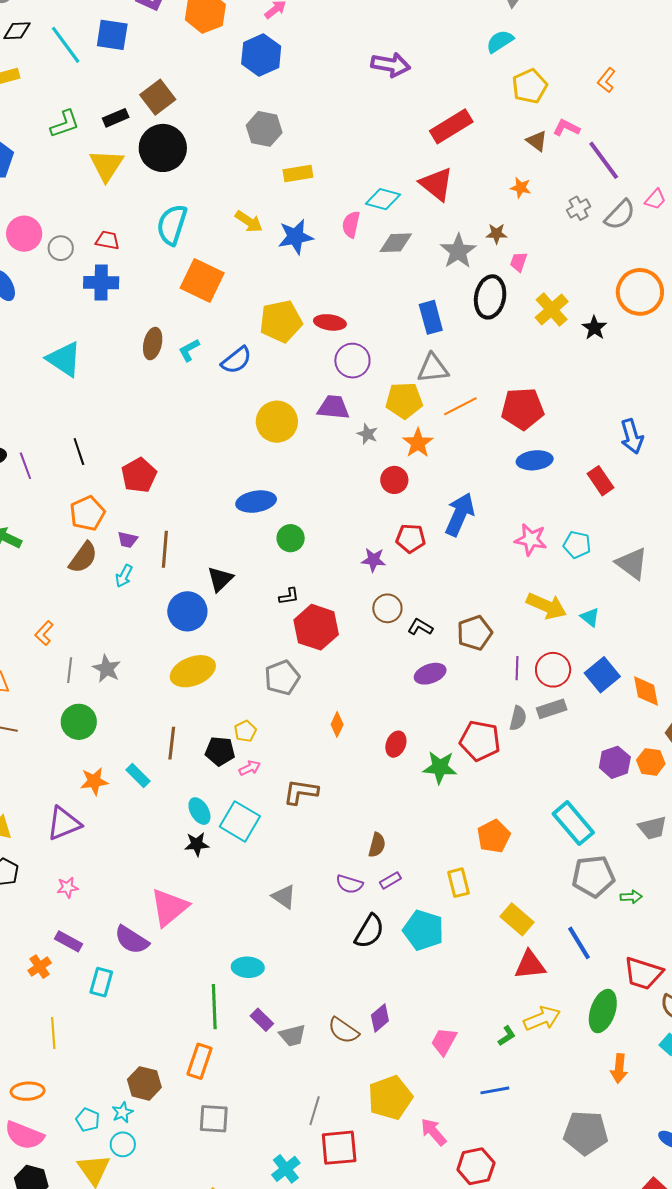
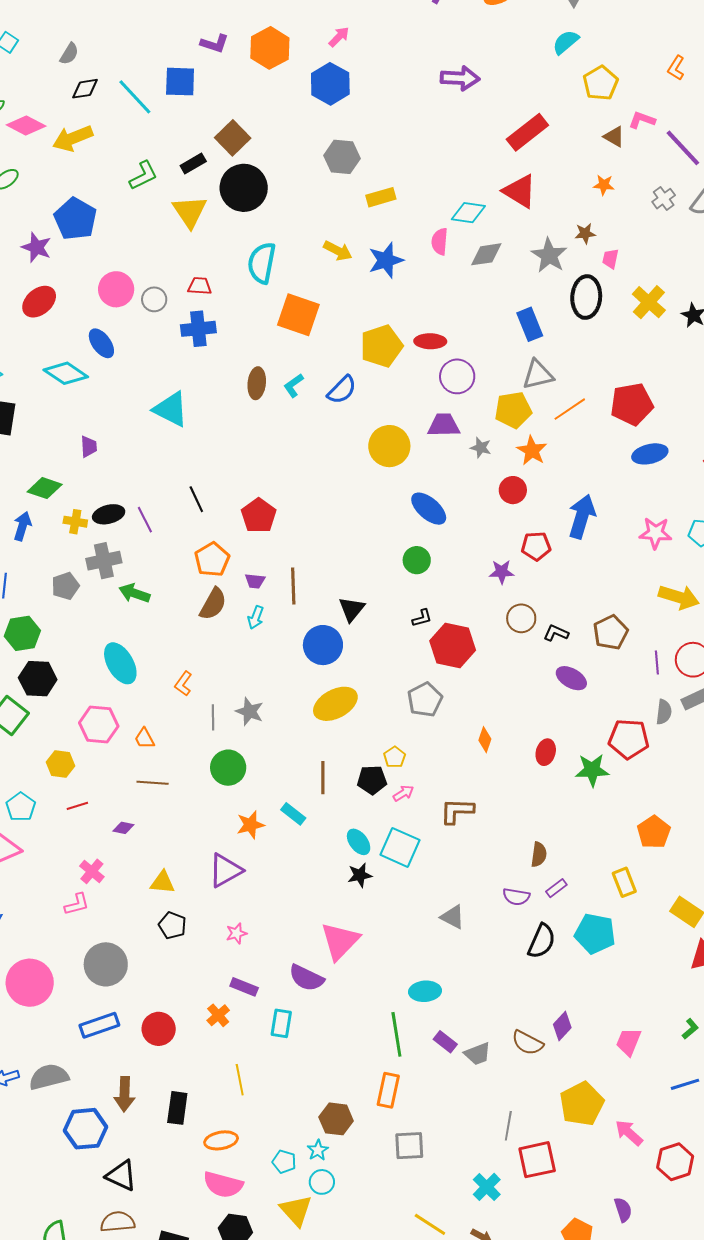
blue ellipse: (256, 502) -> (429, 509), moved, turned 57
purple ellipse: (430, 674) -> (571, 678), turned 56

